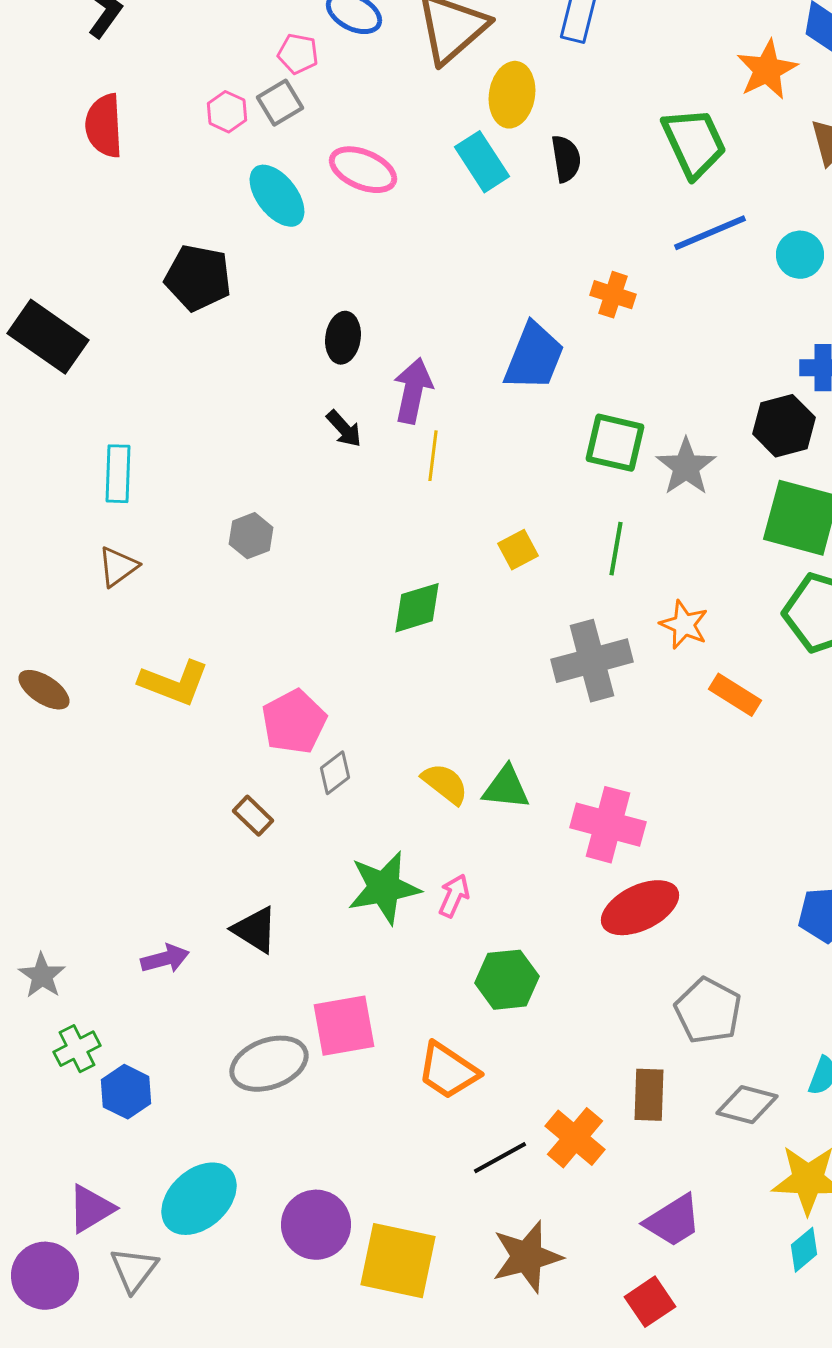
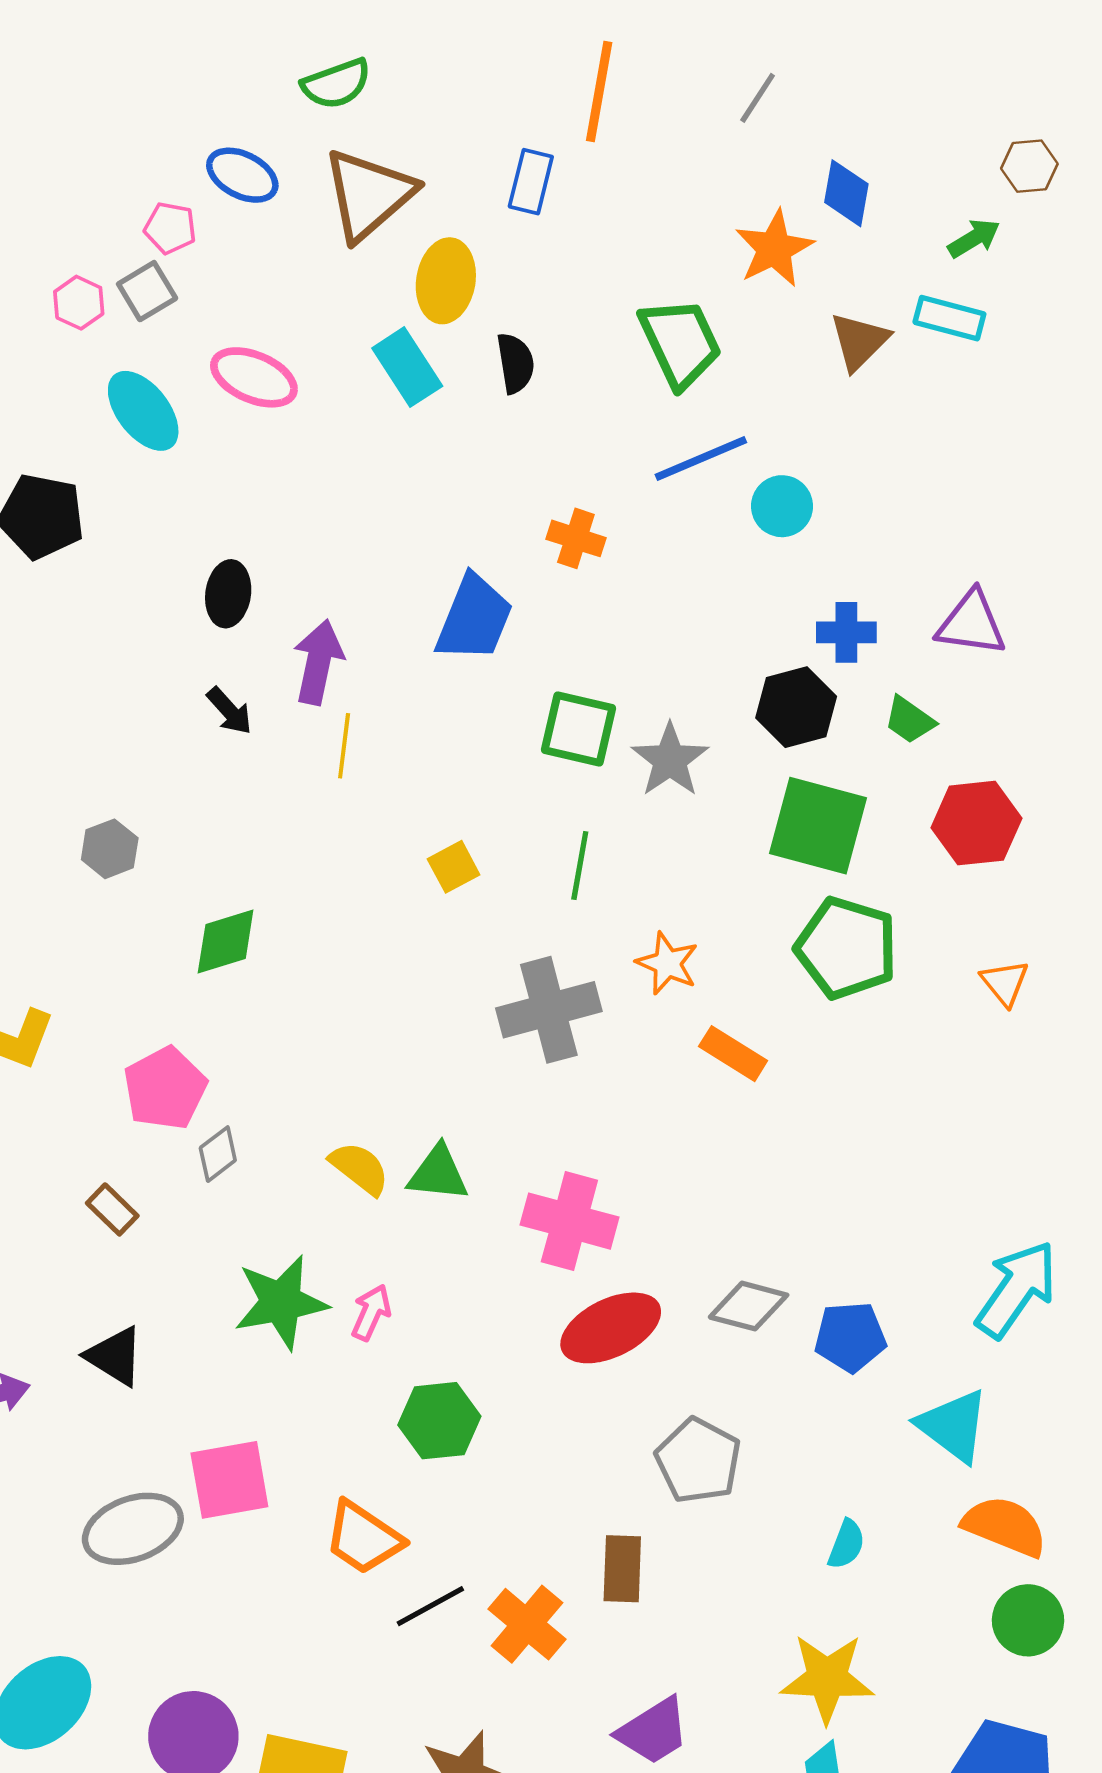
cyan circle: (800, 255) -> (782, 506), moved
green diamond: (417, 608) -> (226, 942), moved
gray diamond: (747, 1105) -> (749, 1306), moved
black line: (500, 1158) -> (430, 1606), moved

